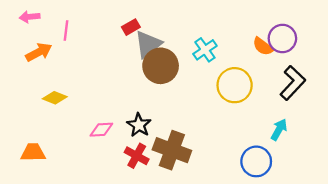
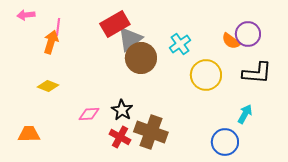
red rectangle: (131, 27) -> (115, 24), size x1.8
orange arrow: (39, 52) -> (51, 42), moved, turned -45
black L-shape: (293, 83) -> (257, 73), turned 52

